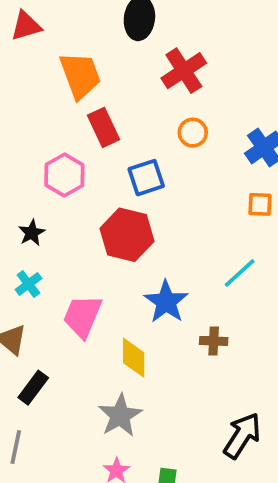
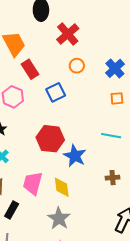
red hexagon: (127, 235) -> (50, 139), moved
cyan line: (240, 273) -> (111, 136), turned 60
pink trapezoid: (82, 316) -> (33, 183), moved
brown cross: (214, 341) -> (113, 178), moved

